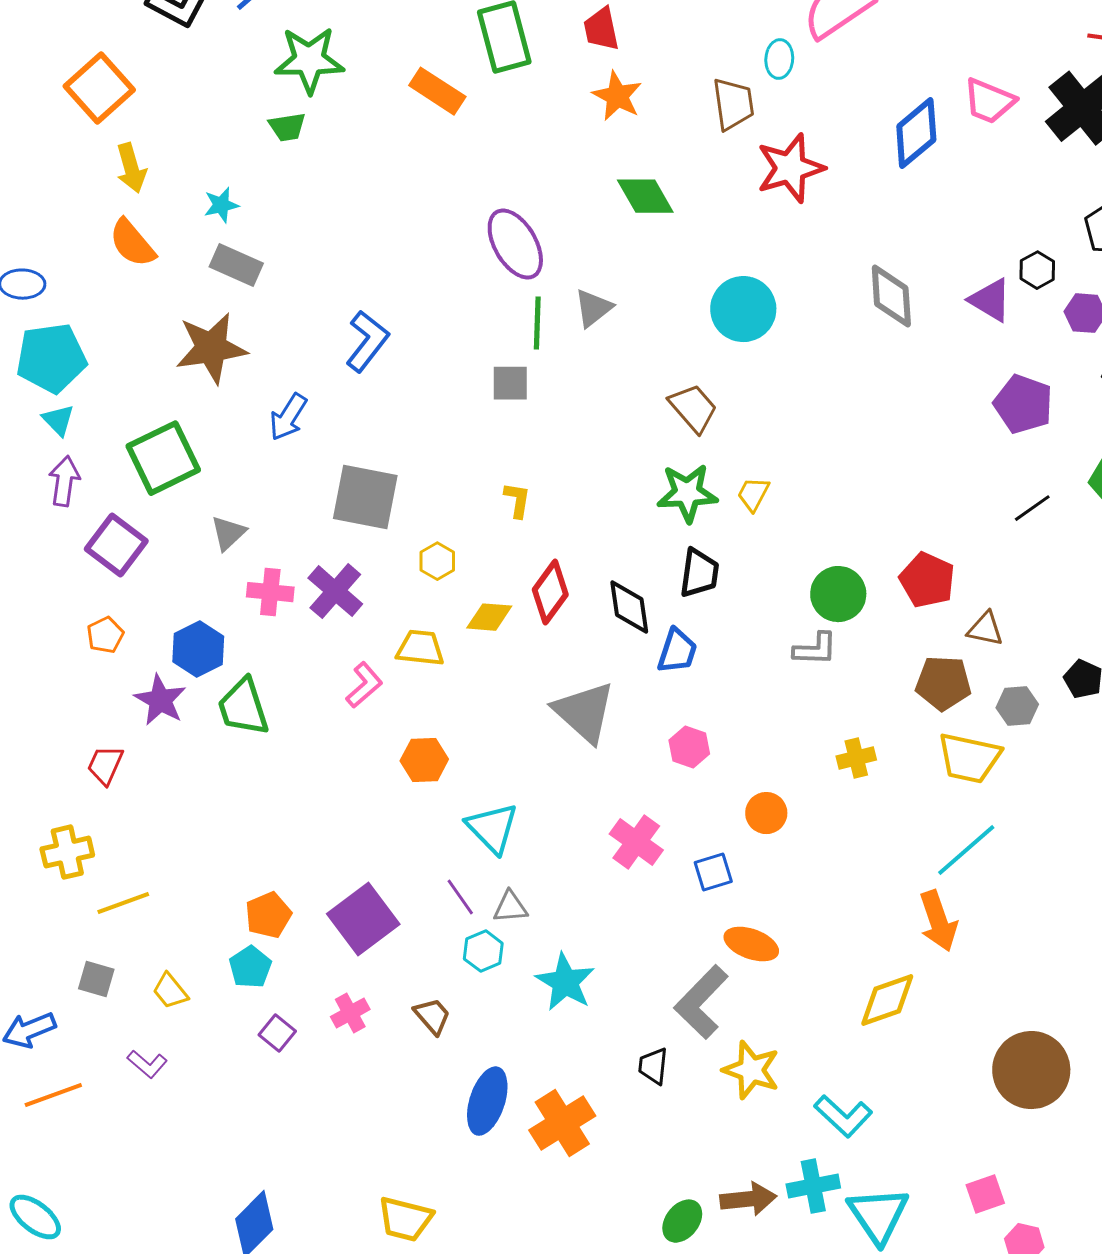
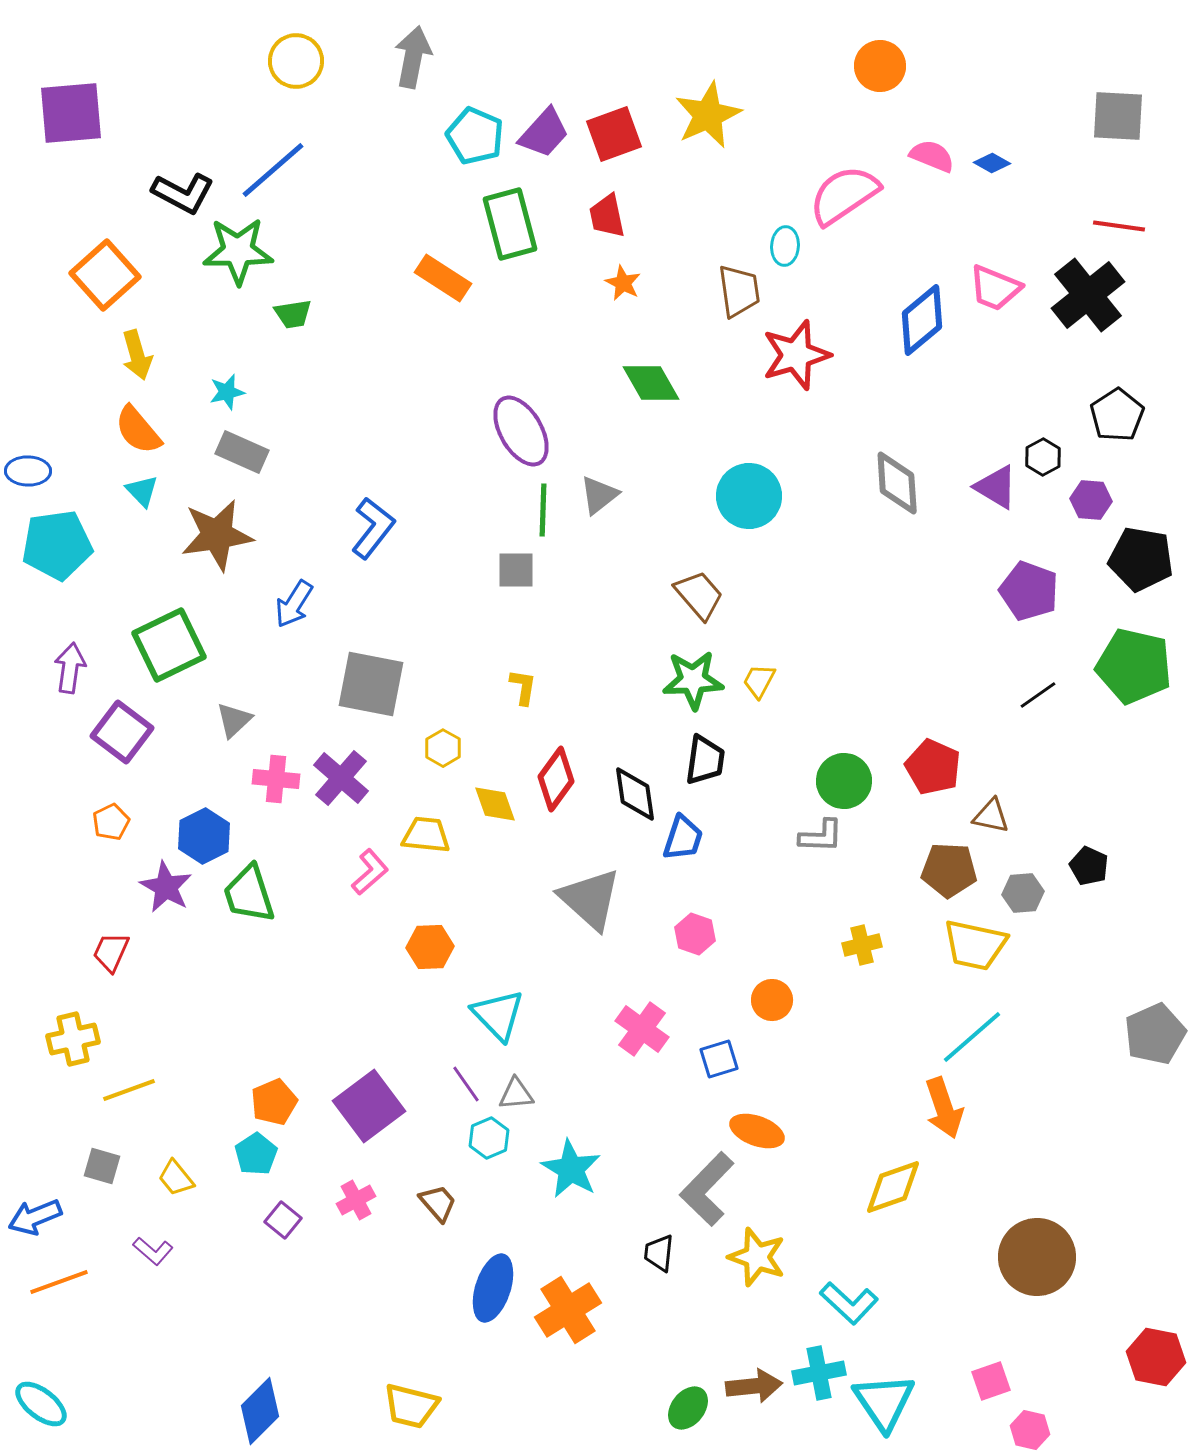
green star: (309, 60) -> (238, 251), moved
orange star: (617, 96) -> (623, 283), size x0.7
cyan triangle: (58, 420) -> (142, 491), moved
yellow diamond: (489, 617) -> (495, 804), turned 66

